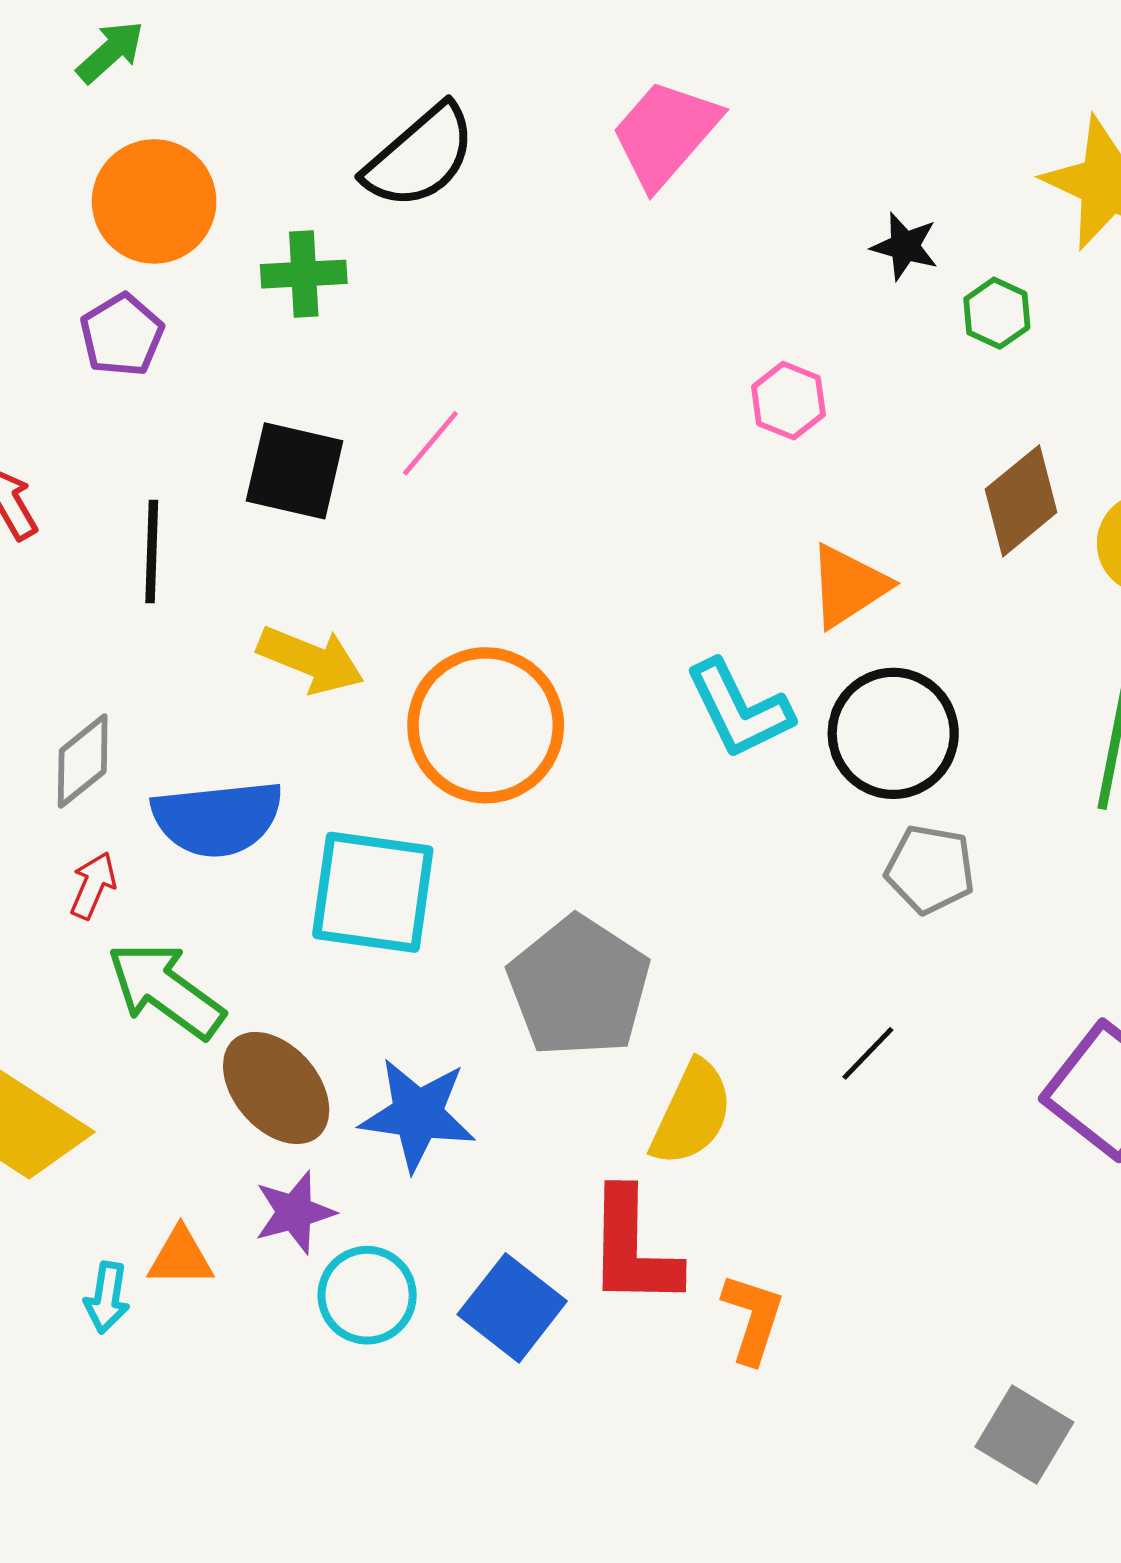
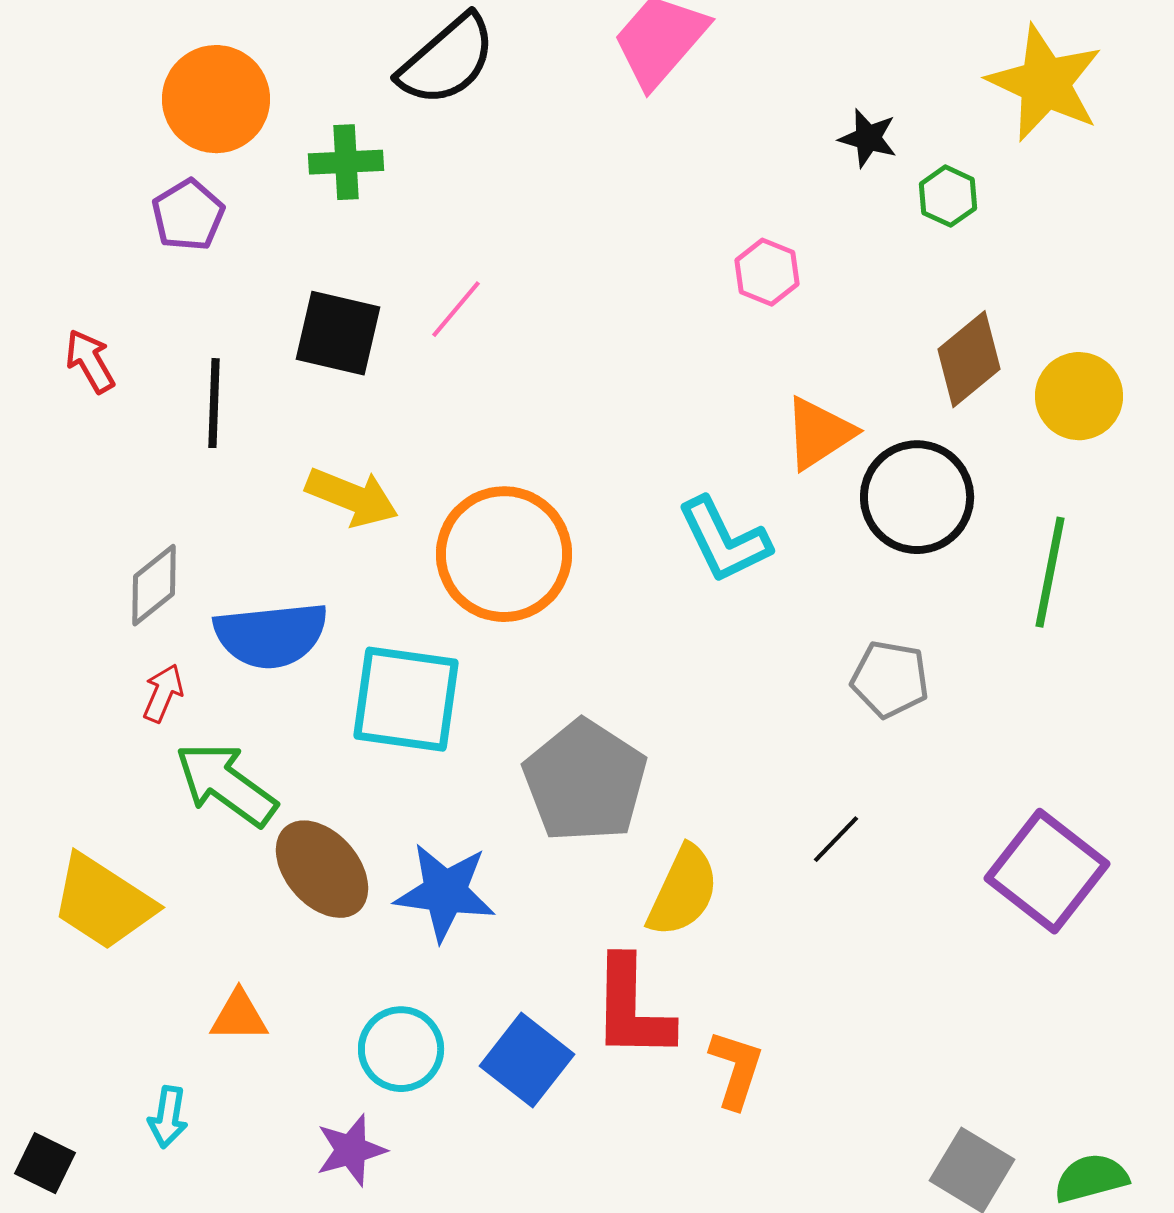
black circle: (893, 733) -> (917, 497), moved
purple star: (295, 1212) -> (351, 1150), moved
cyan arrow: (107, 1298) -> (168, 1117), moved

